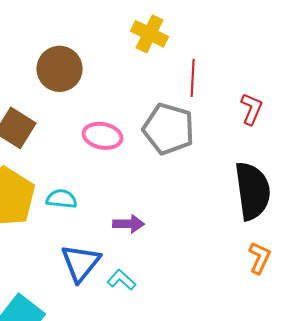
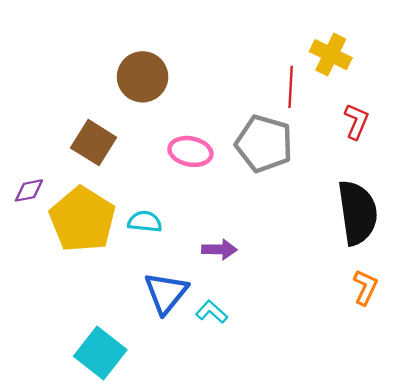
yellow cross: (150, 34) -> (331, 55), moved

